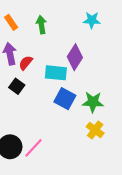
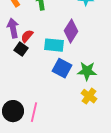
black square: (17, 86) -> (21, 49), moved
pink line: (34, 148) -> (34, 112), turned -30

